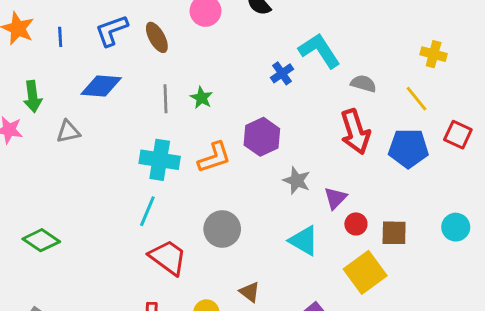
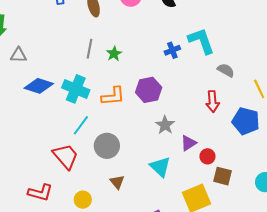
blue diamond: (101, 86) -> (39, 86), moved
red arrow: (355, 132) -> (213, 101), size x0.7
cyan line: (147, 211) -> (81, 125), moved
red circle: (356, 224) -> (207, 156), moved
brown triangle: (250, 292) -> (117, 182), moved

